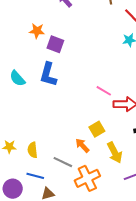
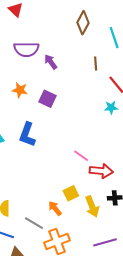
purple square: (55, 44) -> (47, 99), moved
yellow arrow: (115, 153) -> (92, 207), moved

